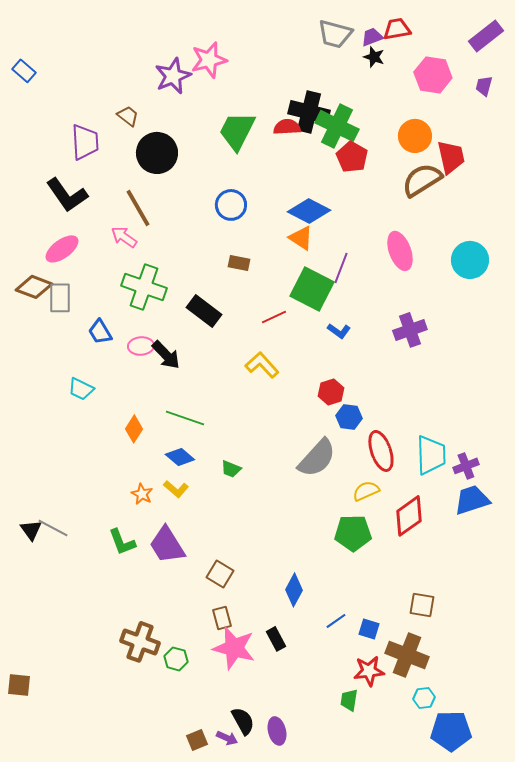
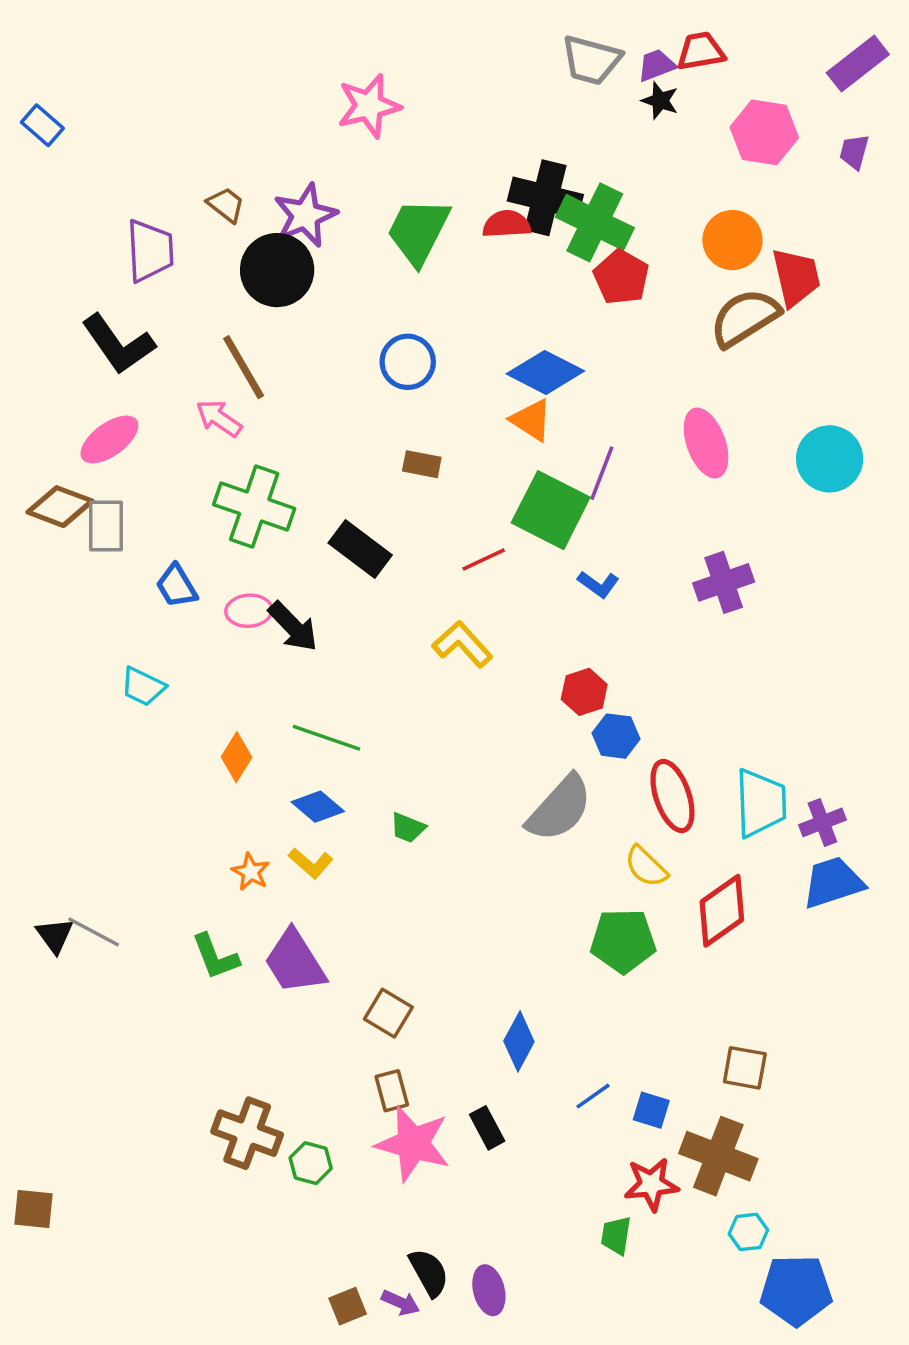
purple star: (173, 76) -> (305, 215), moved
yellow semicircle: (366, 491) -> (646, 867), turned -112

